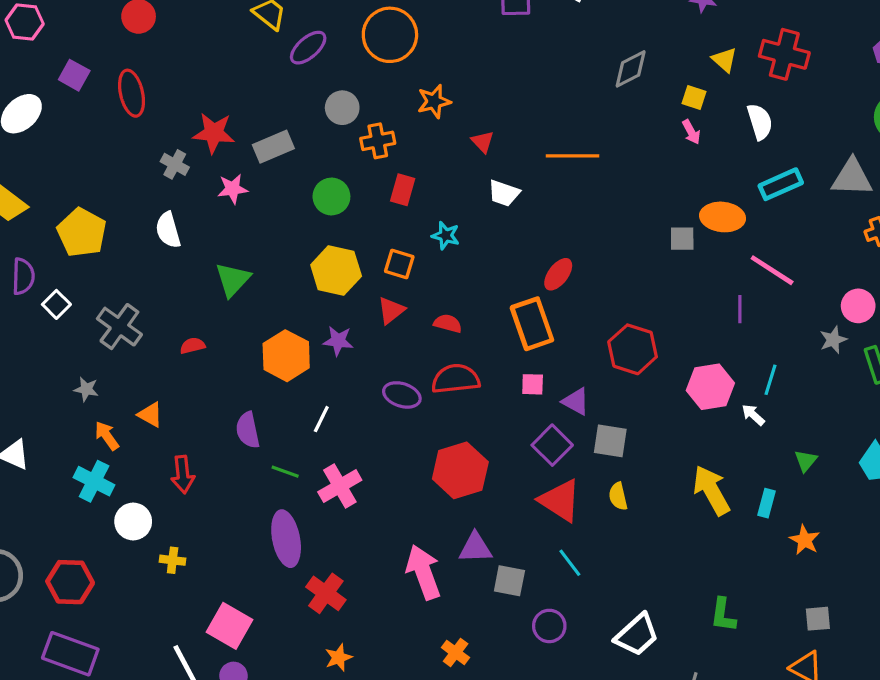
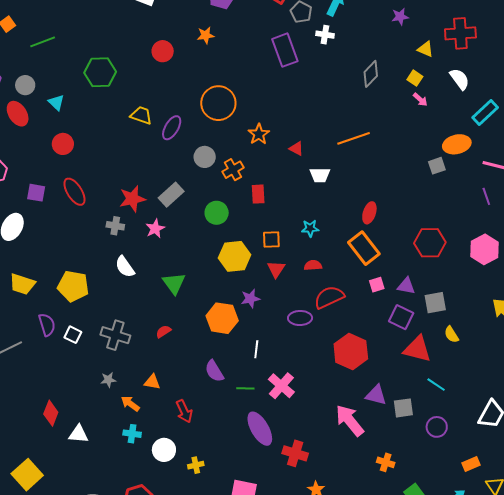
yellow square: (694, 97) -> (415, 78), turned 35
cyan star: (446, 235) -> (310, 228), moved
cyan cross: (94, 481) -> (132, 434), size x0.7
purple triangle: (475, 548) -> (376, 395), turned 35

